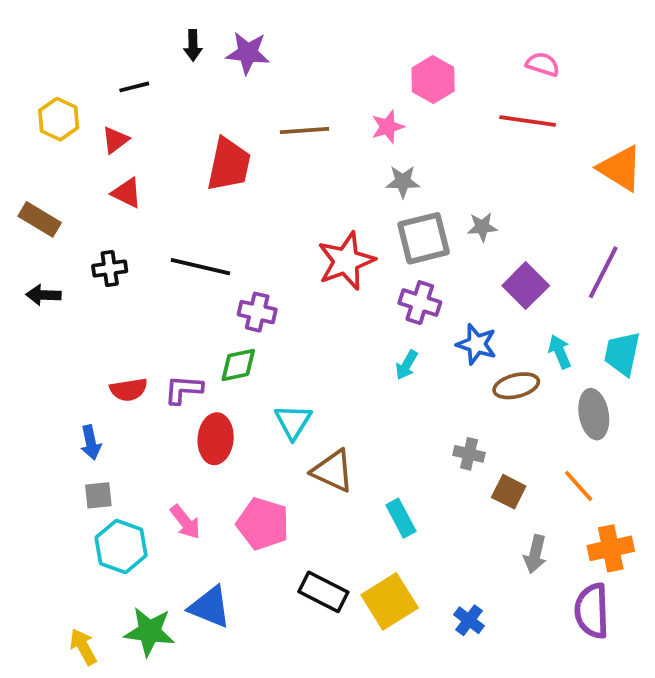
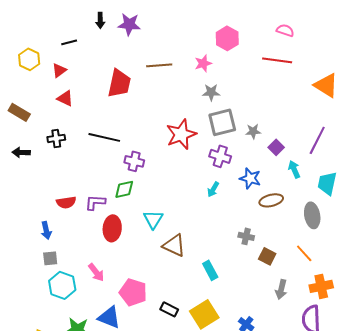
gray star: (482, 227) -> (253, 131), moved
purple square: (526, 286) -> (276, 147), size x0.7
cyan arrow: (560, 352) -> (294, 169), moved
pink pentagon: (263, 524) -> (133, 292), moved
black rectangle: (323, 592) -> (169, 309), size x0.7

